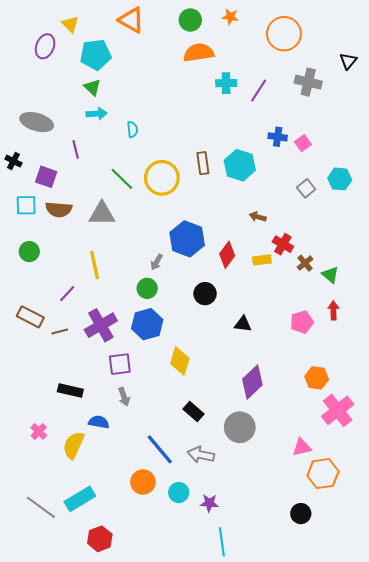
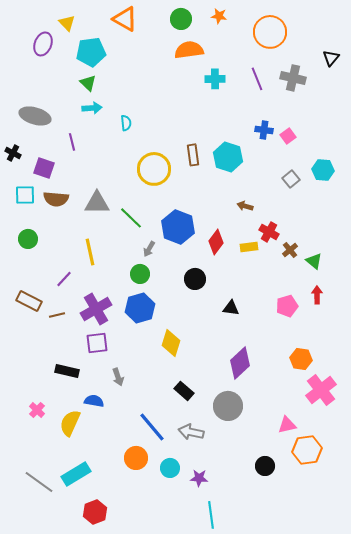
purple line: (259, 91) -> (257, 79), moved, turned -55
green line: (122, 179) -> (131, 218), moved
purple square: (120, 364) -> (97, 343), moved
black circle: (301, 514) -> (265, 466), moved

